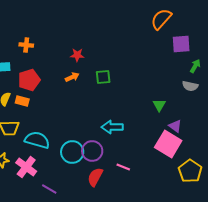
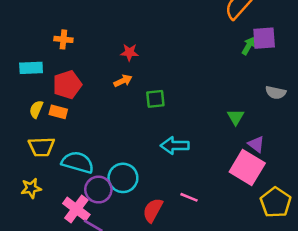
green arrow: (195, 66) -> (248, 46), moved
green square: (103, 77) -> (155, 99), moved
purple circle: (92, 151) -> (98, 190), moved
pink cross: (26, 167) -> (76, 209), moved

